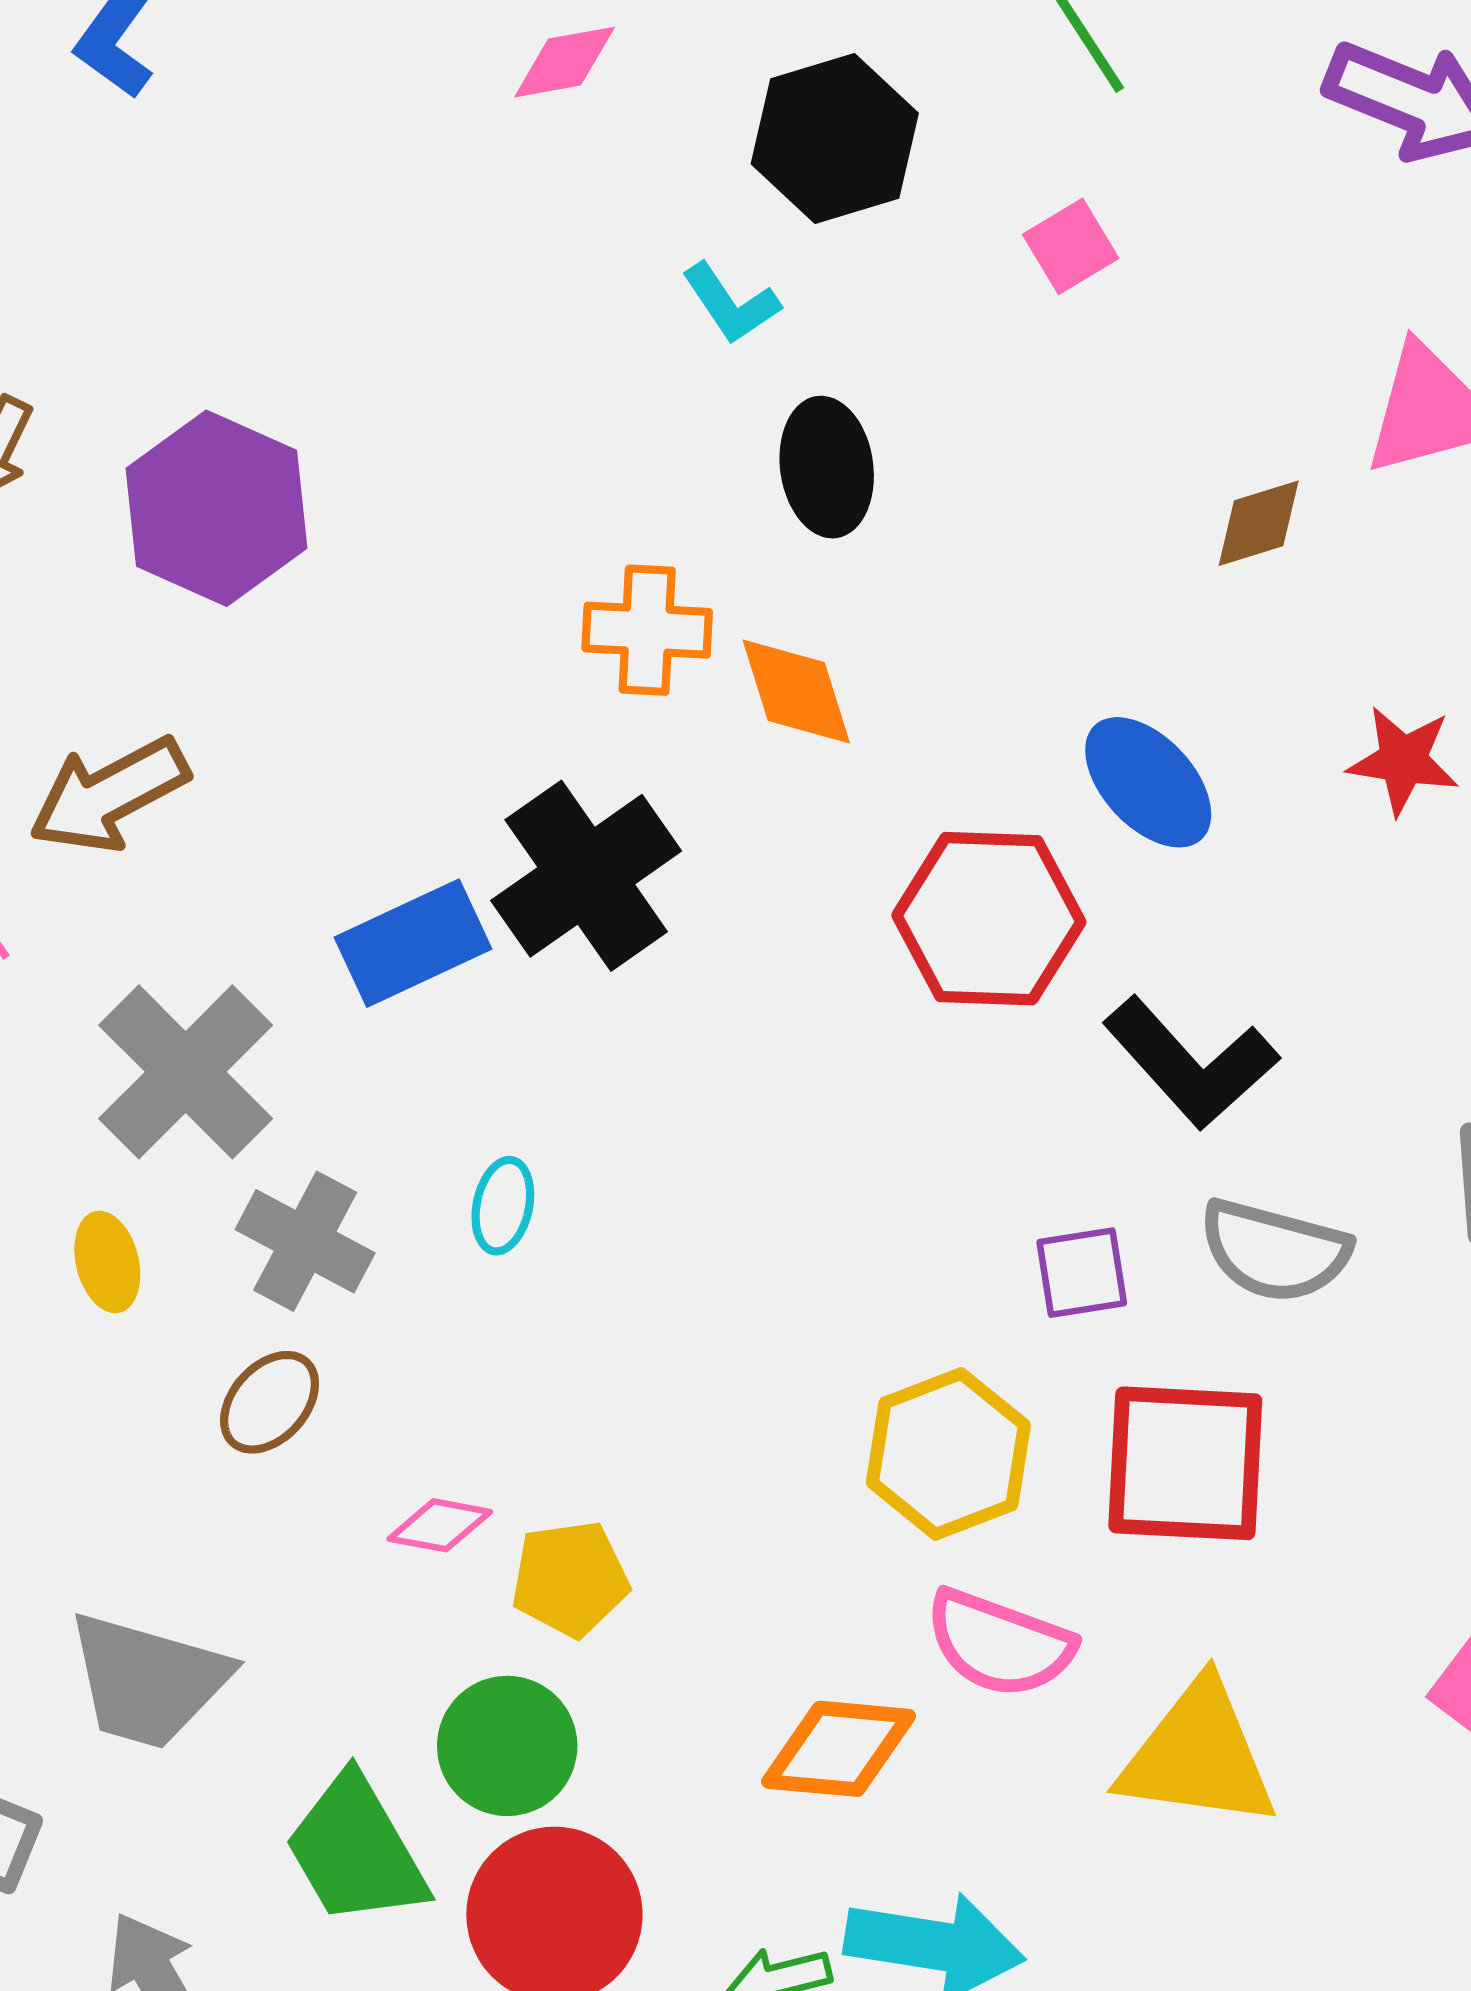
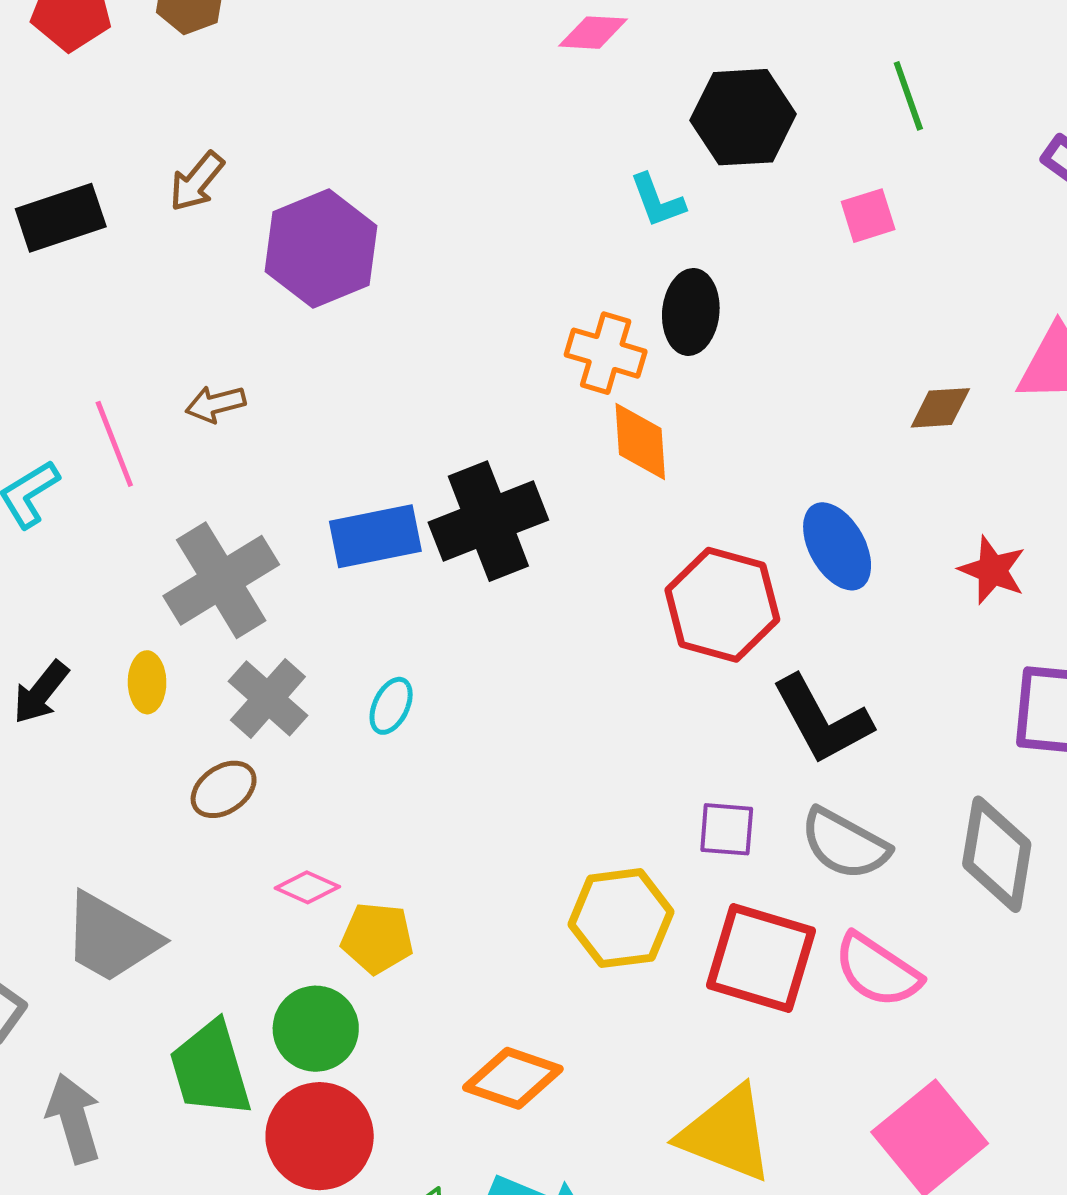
orange cross: (647, 630) -> (606, 353), moved
brown arrow: (109, 795) -> (215, 404), size x0.6
pink semicircle: (999, 1643) -> (877, 970), moved

